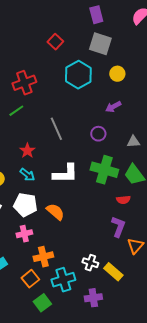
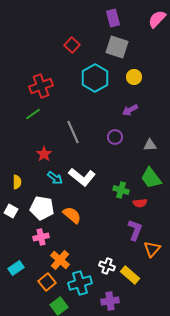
green cross: (104, 170) -> (121, 190), moved, size x0.6
white L-shape: (65, 174) -> (82, 177), turned 40
cyan arrow: (27, 175) -> (55, 178), moved
orange cross: (43, 257) -> (60, 260), turned -36

